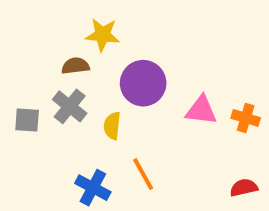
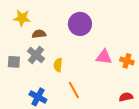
yellow star: (103, 35) -> (22, 18), moved
purple circle: (143, 83) -> (80, 24), moved
blue cross: (93, 188) -> (38, 97), moved

